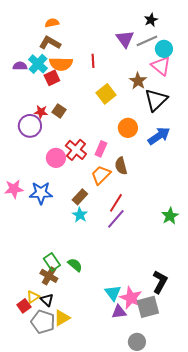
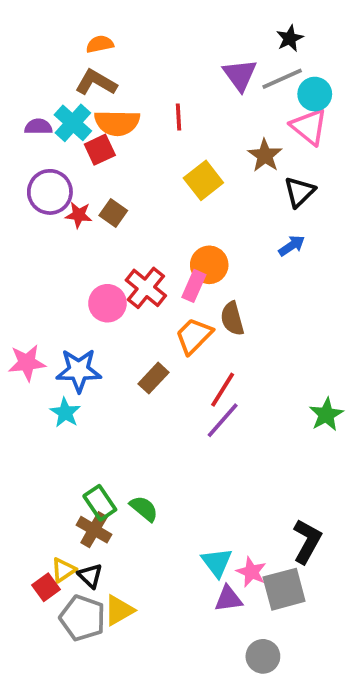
black triangle: (156, 100) -> (299, 192), size x0.7
purple circle: (30, 126) -> (50, 192), moved
orange circle: (128, 128) -> (209, 265), moved
blue arrow: (159, 136) -> (292, 246), moved, size x0.6
cyan star: (80, 215) -> (65, 413), moved
pink star: (131, 298) -> (251, 572), size x0.7

